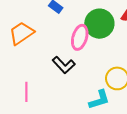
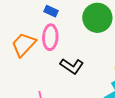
pink ellipse: (80, 37) -> (50, 37), moved

